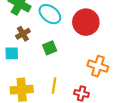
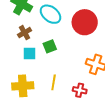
cyan square: (12, 53) -> (30, 54), moved

